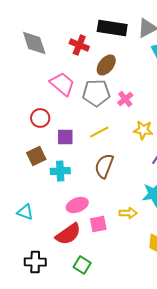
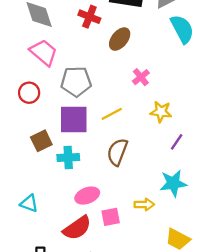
pink trapezoid: (62, 84) -> (44, 52), moved
gray pentagon: (96, 93) -> (76, 82), moved
red circle: (40, 118) -> (29, 93), moved
purple square: (65, 137) -> (74, 120), size x1.6

